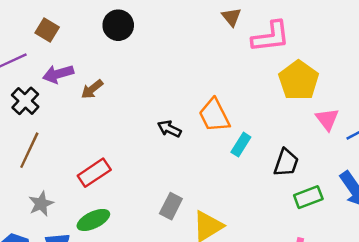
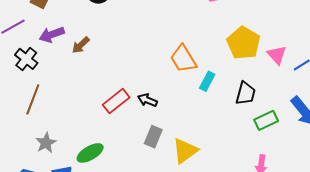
yellow pentagon: (299, 80) -> (244, 43), moved
black arrow: (169, 129) -> (147, 100), moved
red rectangle: (94, 173) -> (116, 101), moved

